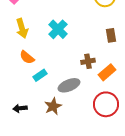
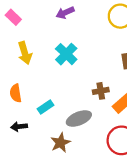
orange semicircle: (27, 57) -> (16, 93), moved, turned 42
black arrow: (20, 108) -> (19, 127), moved

